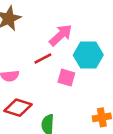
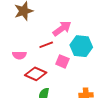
red diamond: (18, 108) -> (36, 74), moved

